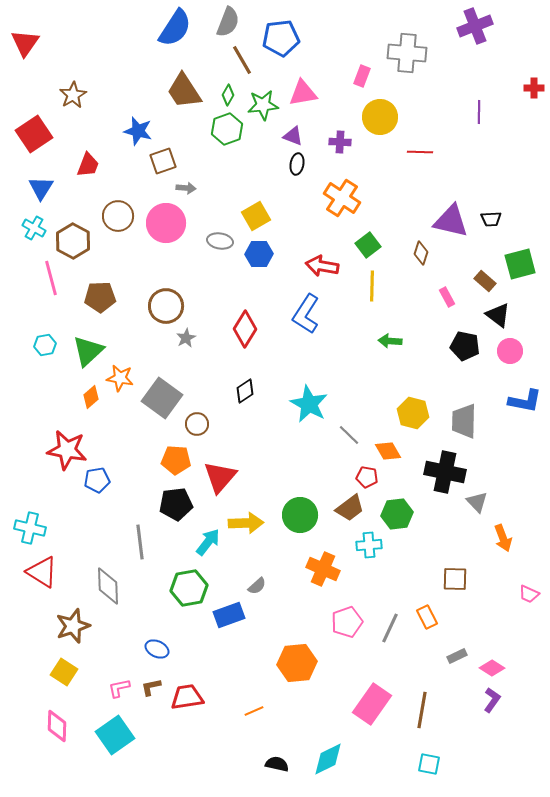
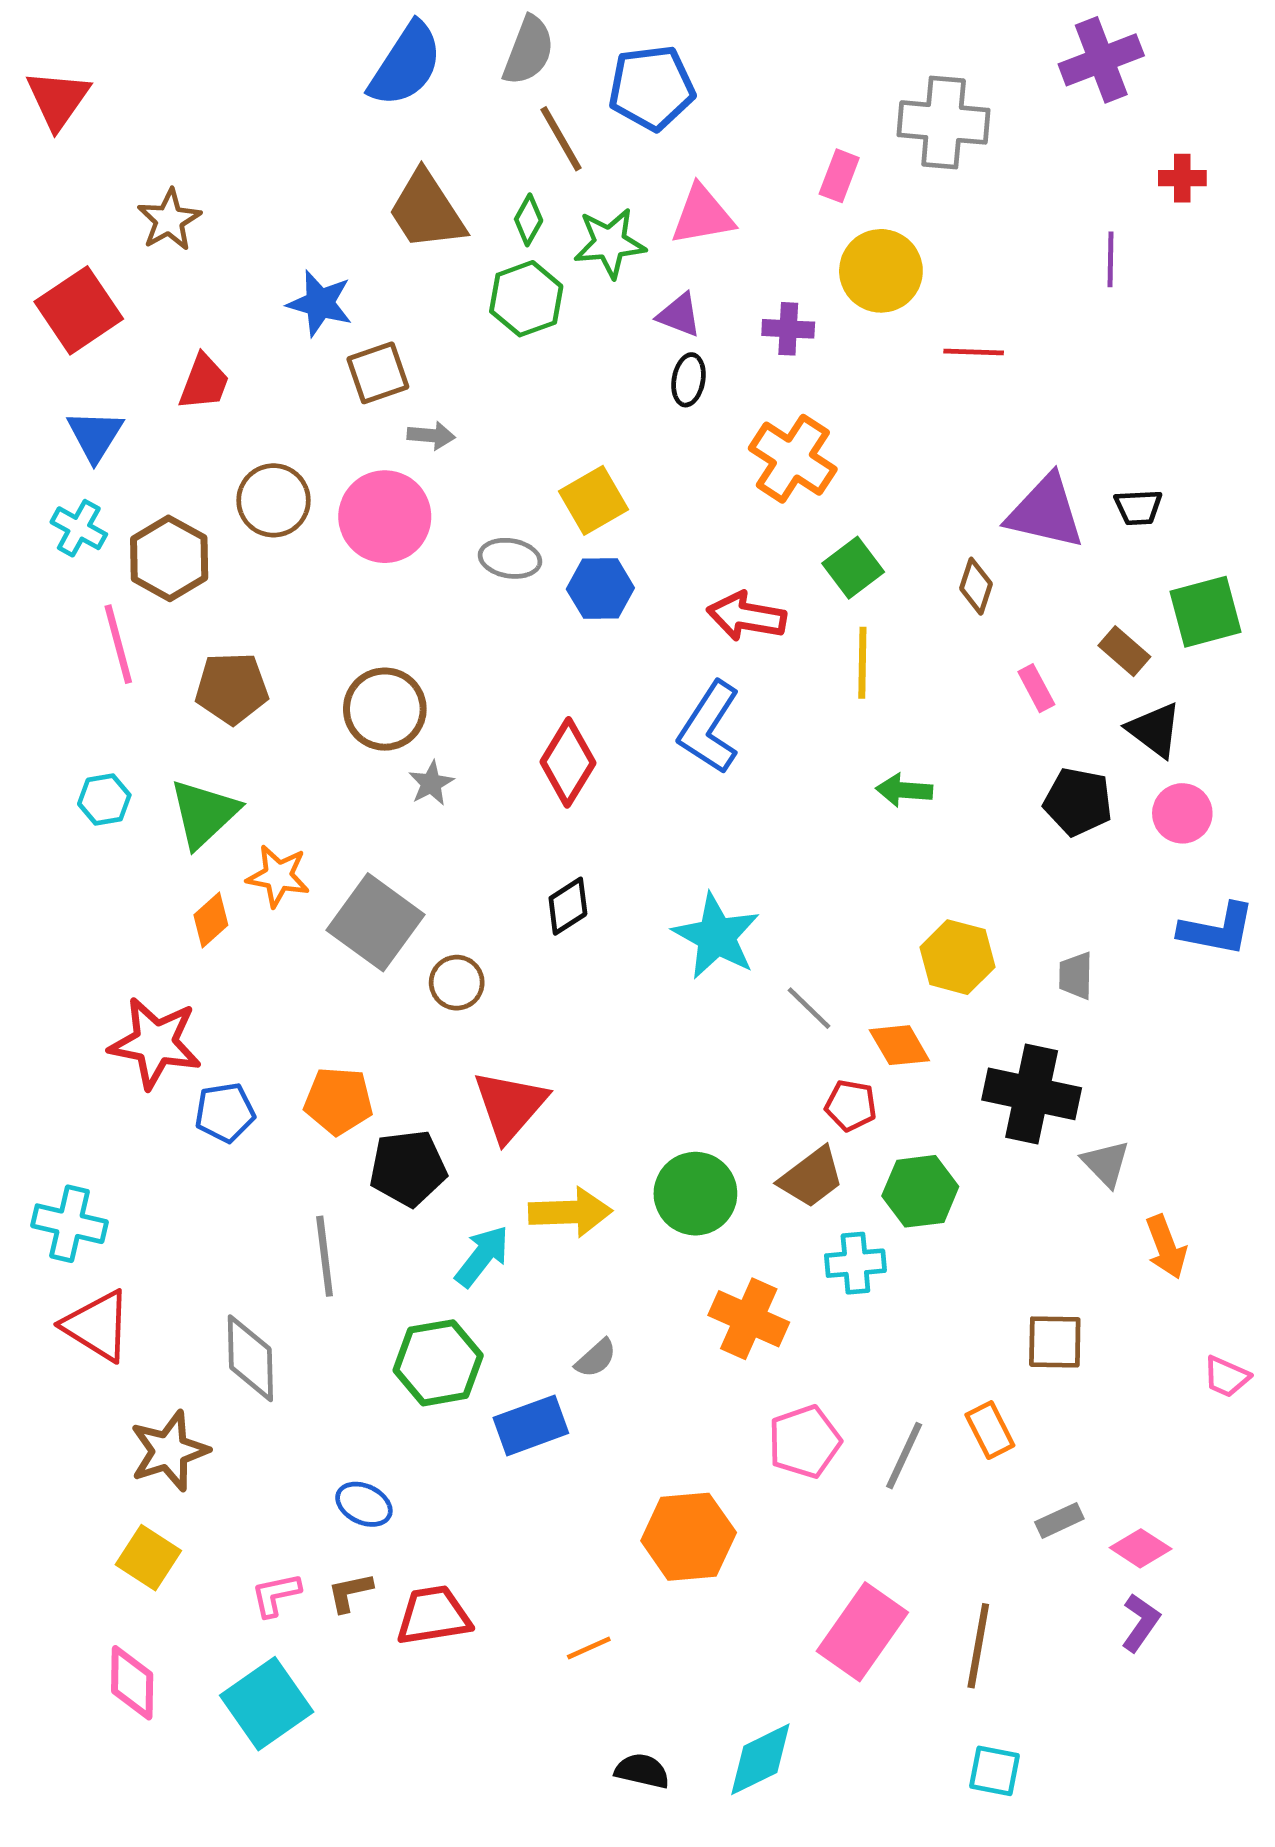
red cross: (534, 88) -> (1182, 178), moved
gray trapezoid: (464, 421) -> (1076, 976), size x0.6
orange pentagon: (176, 460) -> (338, 1101), moved

